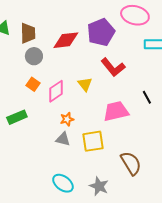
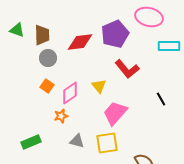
pink trapezoid: (116, 111) -> (115, 113), moved, turned -36
green rectangle: (17, 117) -> (31, 142), moved
orange star: (67, 119) -> (61, 116), moved

